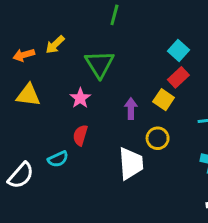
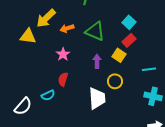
yellow arrow: (55, 45) -> (46, 18), size x1.5
orange arrow: (24, 55) -> (67, 28), moved
green triangle: (100, 64) -> (95, 31), moved, turned -35
yellow triangle: (28, 95) -> (28, 36), moved

